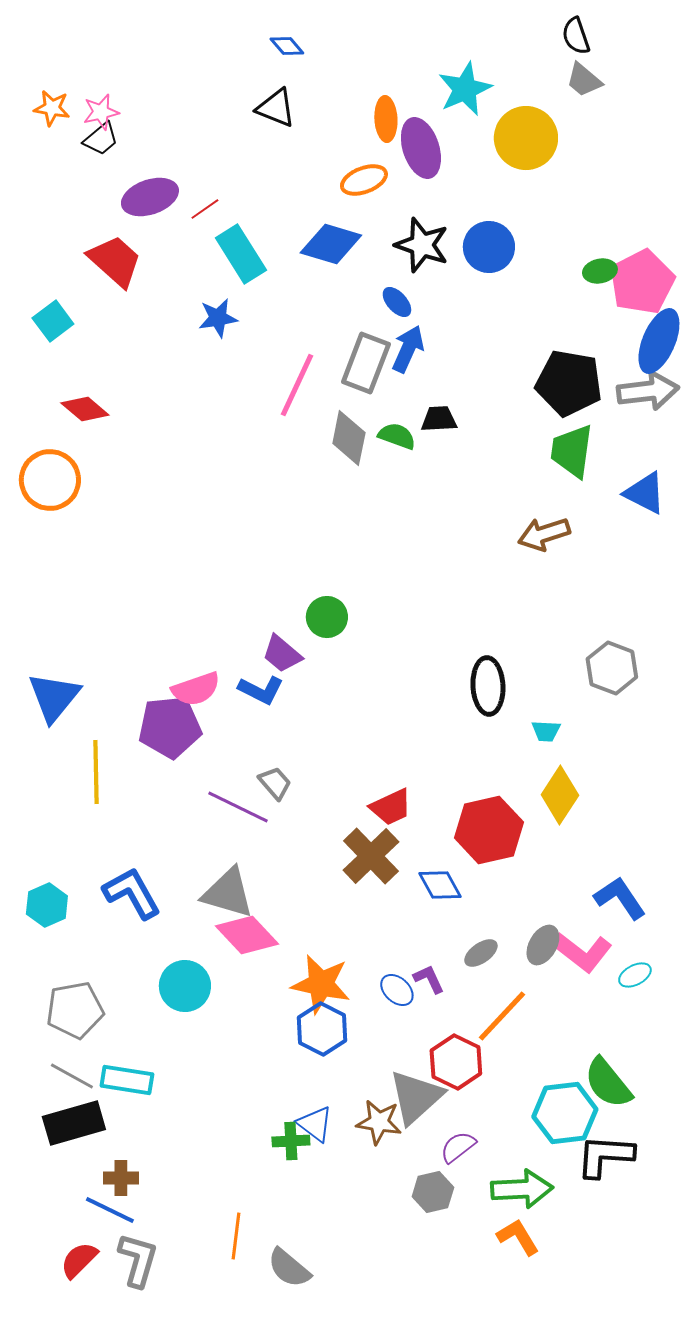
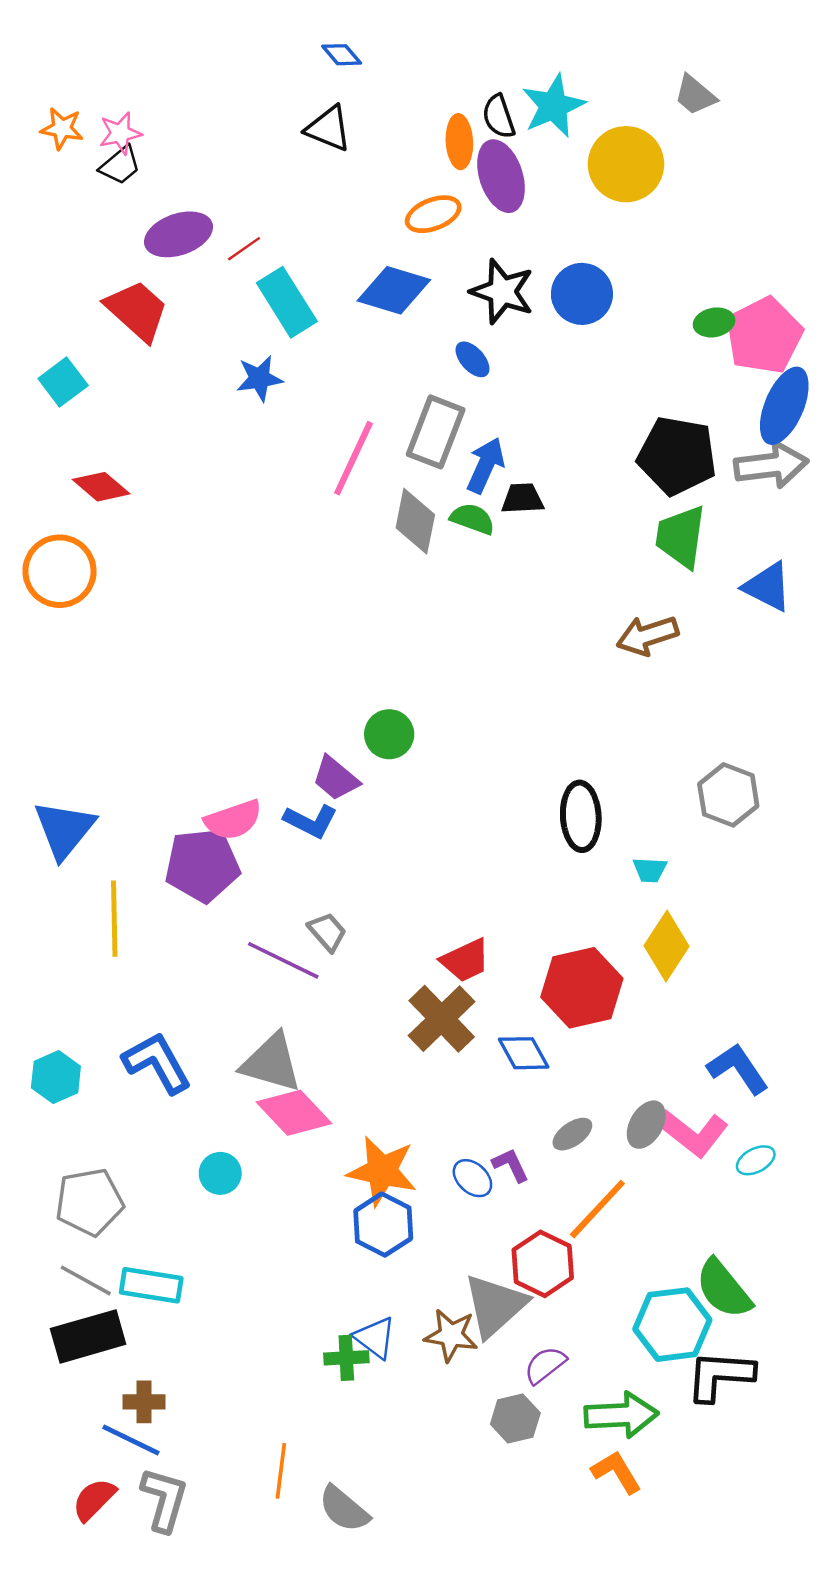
black semicircle: (576, 36) -> (499, 117), moved
blue arrow: (408, 349) -> (486, 465), moved
cyan circle: (185, 986) -> (220, 1173), size x0.7

